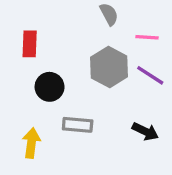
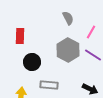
pink line: (147, 37) -> (91, 32), turned -64

